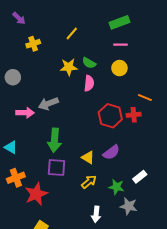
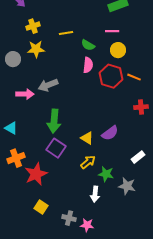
yellow line: (72, 34) -> (66, 33), moved, turned 40
pink line: (120, 45) -> (112, 31), moved
yellow star: (69, 67) -> (36, 49), moved
orange line: (145, 97) -> (134, 77), moved
red cross: (134, 115) -> (141, 107), moved
red hexagon: (110, 116) -> (111, 76), moved
purple square: (57, 168) -> (56, 148), turned 30
green star: (116, 187) -> (106, 174), moved

